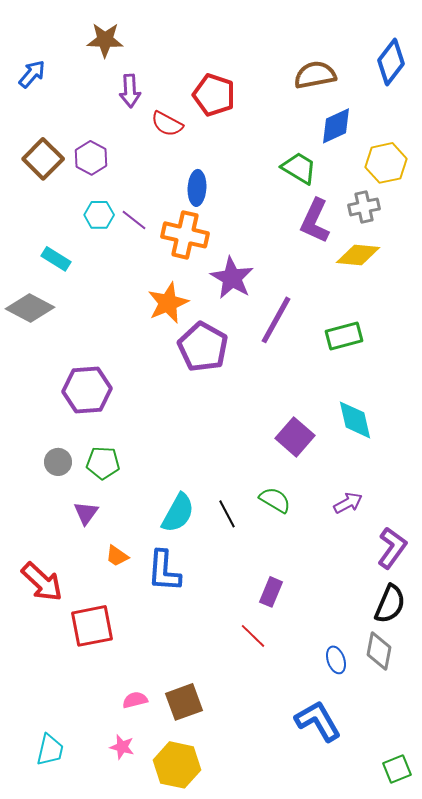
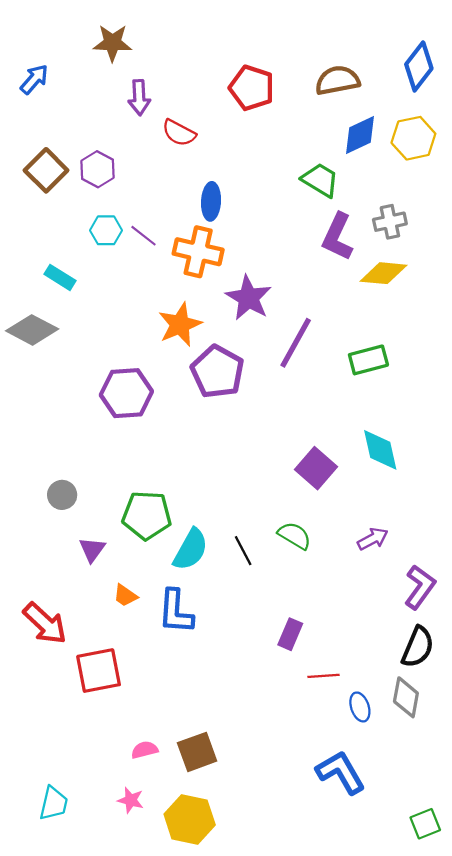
red pentagon: (214, 95) -> (252, 88), moved
yellow hexagon: (386, 163) -> (413, 138), moved
purple hexagon: (87, 390) -> (126, 393), moved
green pentagon: (103, 463) -> (147, 515), moved, size x1.4
red line: (253, 636) -> (323, 676), moved, turned -48

